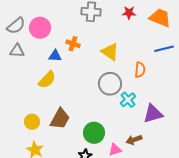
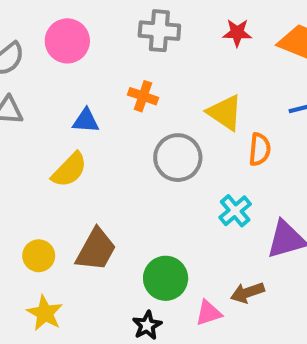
pink circle: (40, 28) -> (67, 41), moved
orange cross: (73, 44) -> (143, 96), moved
yellow triangle: (110, 52) -> (225, 113), moved
gray circle: (110, 84) -> (178, 158), moved

